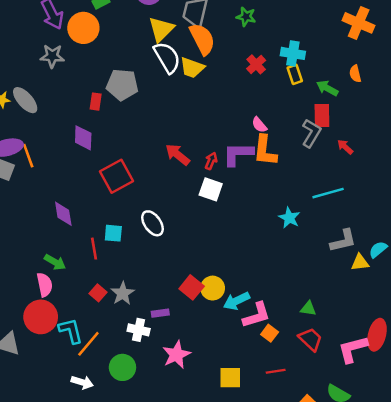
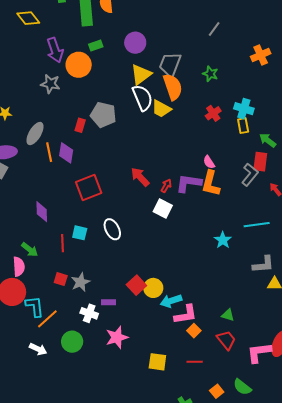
gray ellipse: (25, 100) -> (35, 134), moved, turned 65
orange line: (28, 156) -> (49, 152), moved
red square: (98, 293) -> (61, 279), turned -32

